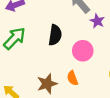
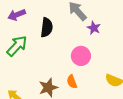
black semicircle: (55, 35) -> (47, 28), moved

